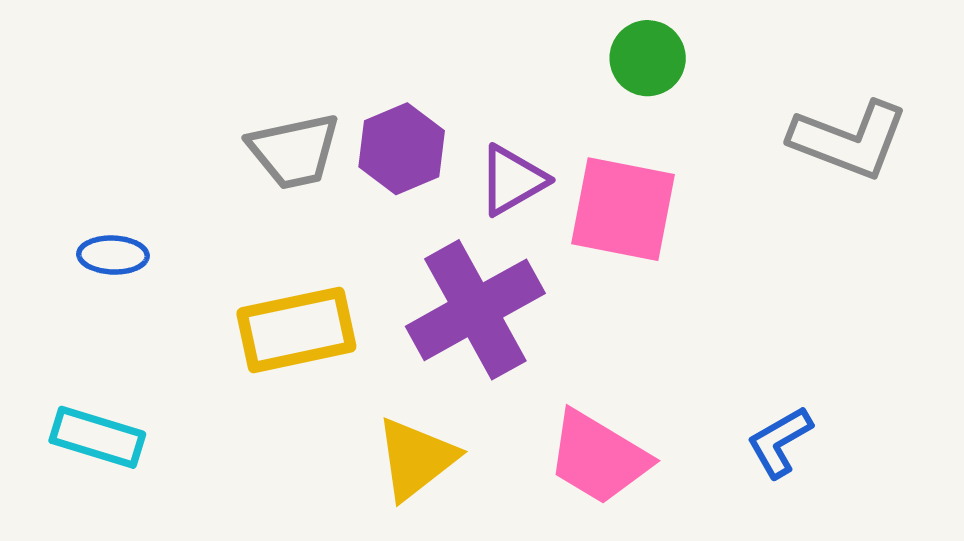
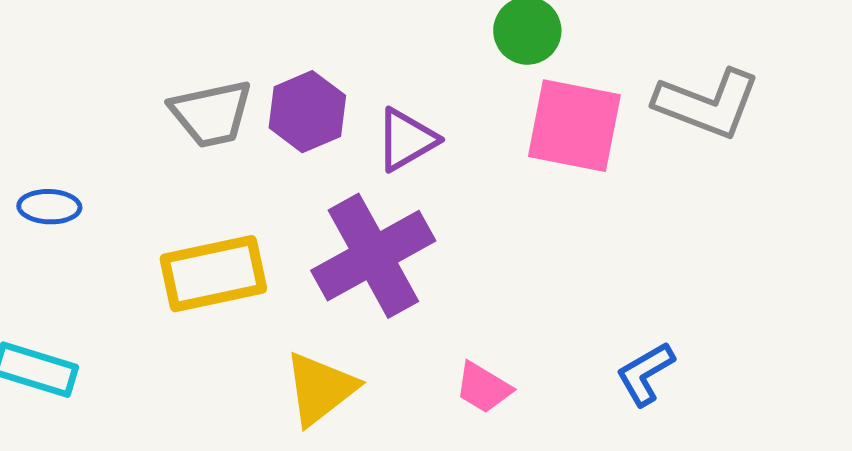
pink square: (623, 209) -> (574, 126), moved
pink trapezoid: (598, 457) -> (483, 388), size x0.6

